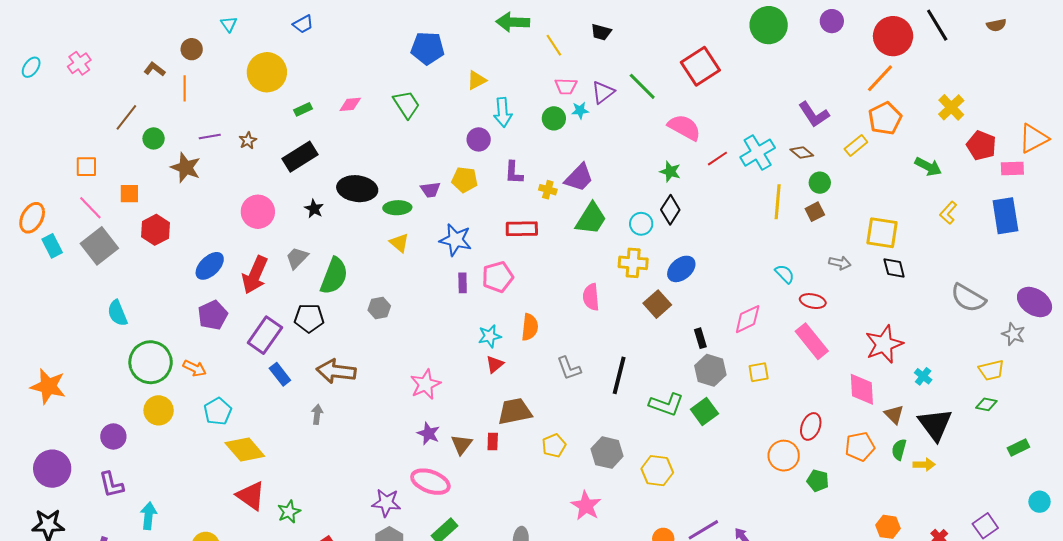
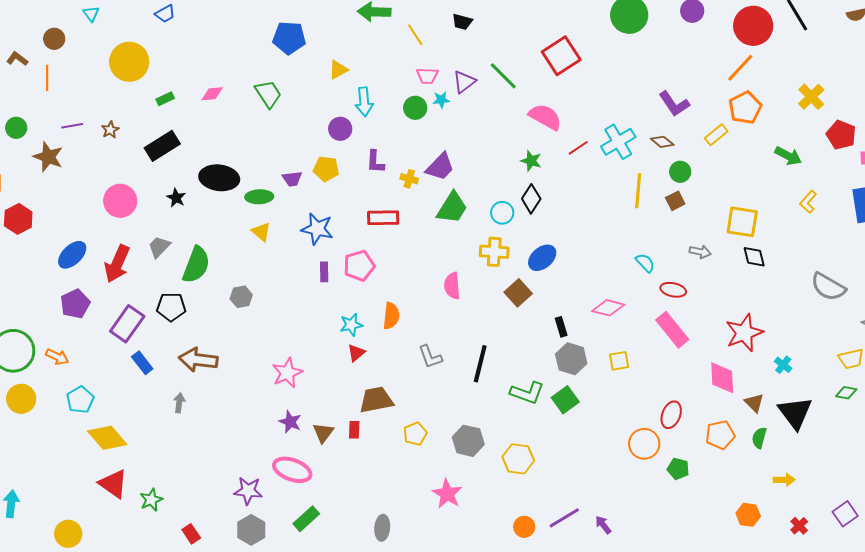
pink diamond: (748, 319) -> (608, 308), turned 40
yellow arrow: (924, 465) -> (784, 480), moved

